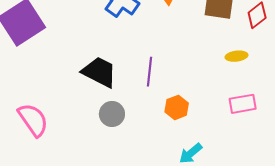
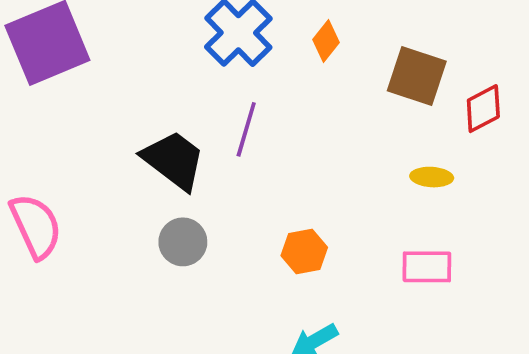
purple line: (149, 72) -> (246, 129), moved

